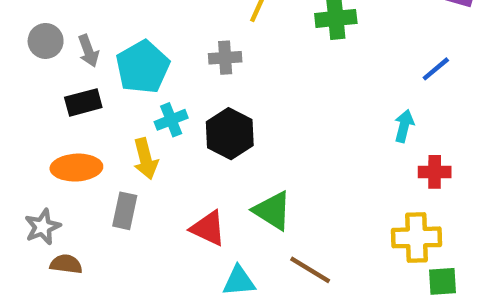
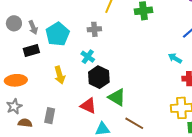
cyan cross: (171, 120) -> (88, 57), moved, turned -32
cyan arrow: (404, 126) -> (175, 58), turned -72
black hexagon: (230, 134) -> (99, 77), moved
orange ellipse: (76, 168) -> (16, 80), moved
gray rectangle: (125, 211) -> (50, 116), moved

